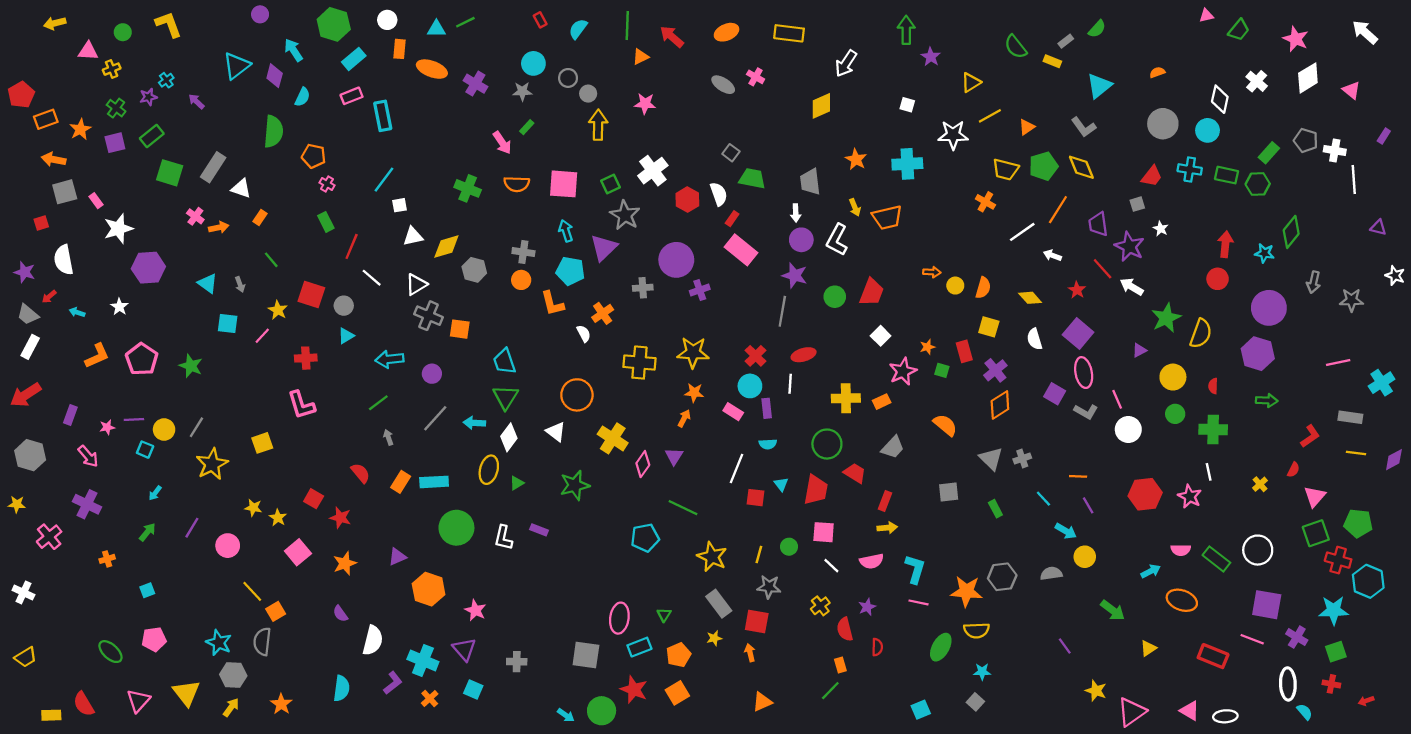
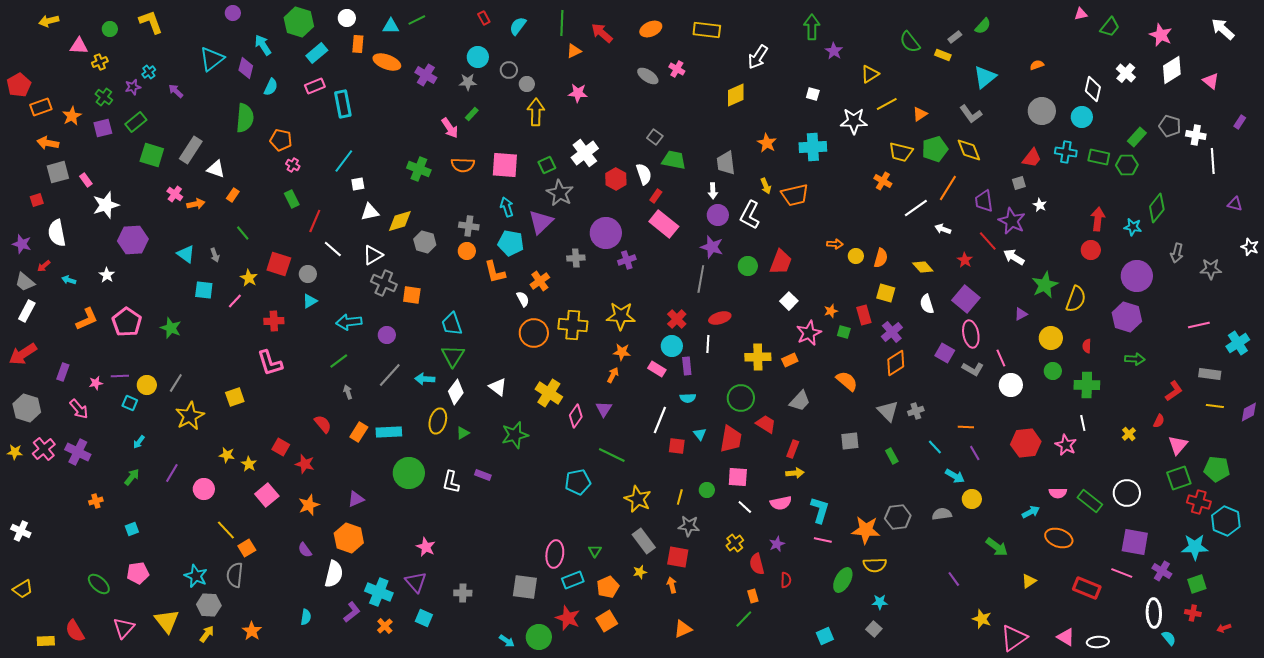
orange circle: (577, 395) -> (534, 333), moved
pink cross: (49, 537) -> (44, 449), moved
orange hexagon: (429, 589) -> (349, 538), moved
cyan semicircle: (341, 688) -> (306, 617), size x0.7

